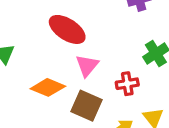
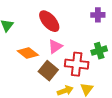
red cross: (127, 84) -> (77, 64), size x1.6

